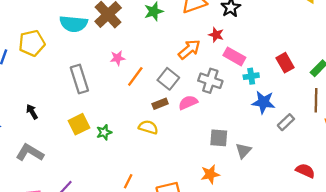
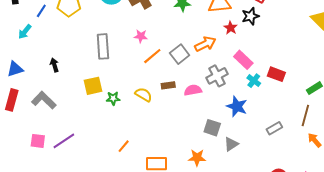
red star: (216, 35) -> (231, 28), moved
red rectangle: (285, 63) -> (276, 74), moved, turned -54
cyan cross: (251, 76) -> (254, 81), turned 32
gray square: (168, 79) -> (180, 54), moved
gray cross: (210, 81) -> (217, 76), turned 30
blue star: (263, 102) -> (237, 106), moved
yellow semicircle: (148, 127) -> (143, 95), moved

